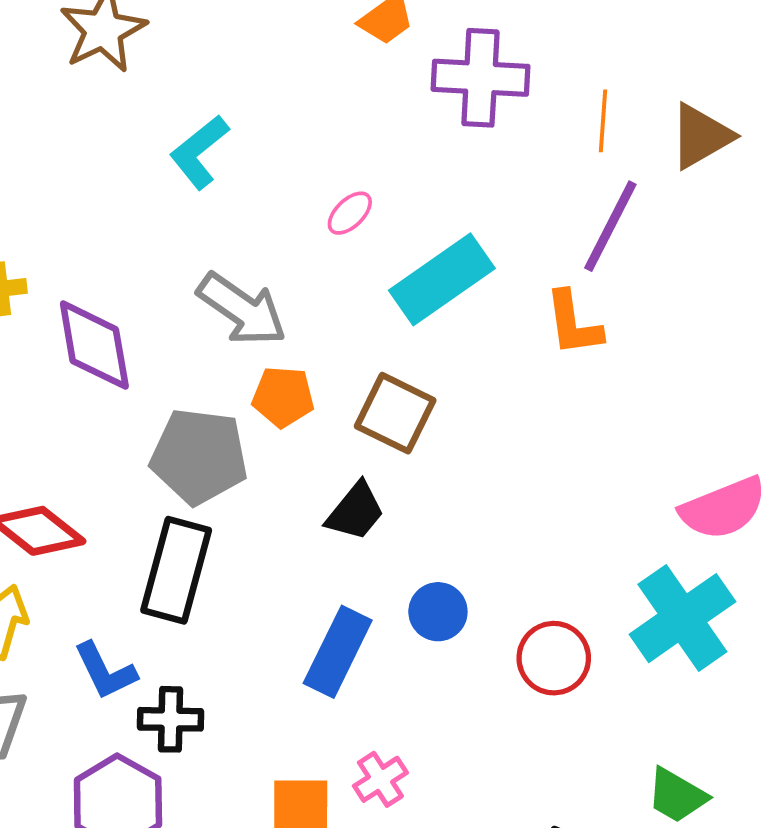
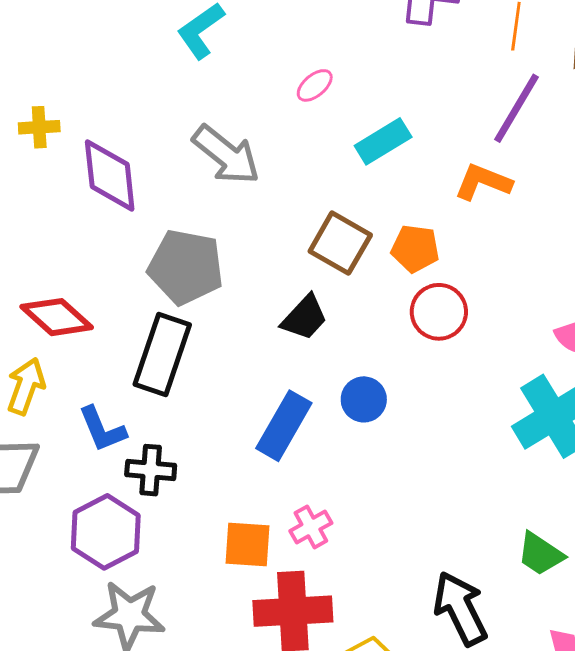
cyan rectangle: (442, 279) -> (383, 141), size x0.7
orange L-shape: (573, 323) -> (483, 182), turned 116
orange pentagon: (283, 397) -> (415, 248), moved
red circle: (554, 658) -> (439, 312), moved

